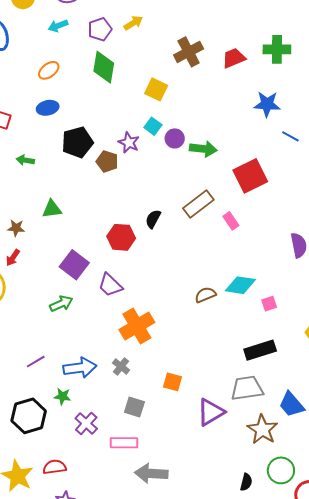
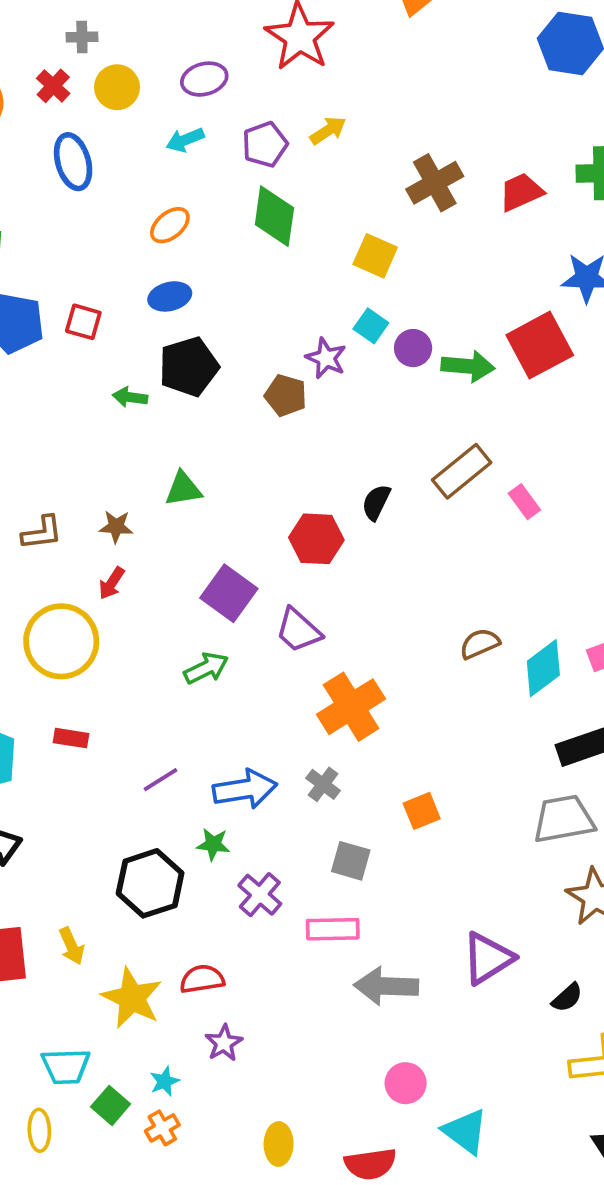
black pentagon: (77, 142) -> (189, 367), moved
red square: (250, 176) -> (540, 345), moved
cyan diamond: (240, 285) -> (543, 668), moved, turned -44
orange square: (172, 382) -> (422, 811), turned -36
purple triangle: (211, 412) -> (488, 958), moved
black semicircle: (246, 482) -> (567, 998), turned 36

